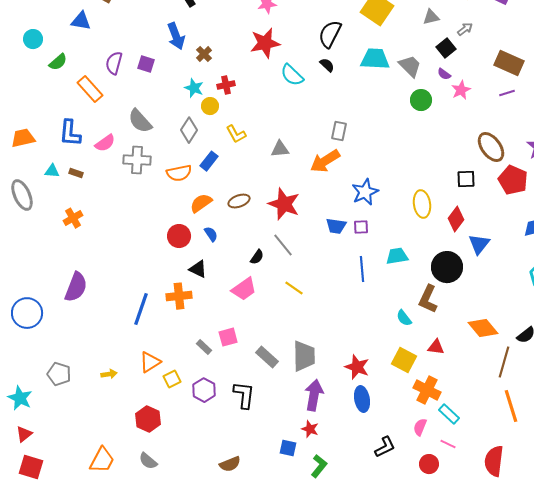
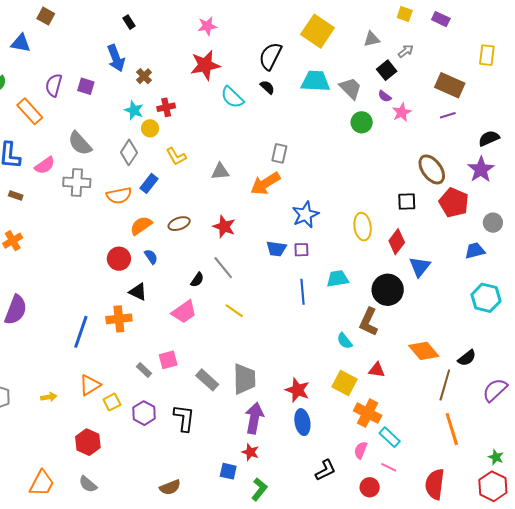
red star: (284, 204) -> (224, 227), size x0.7

